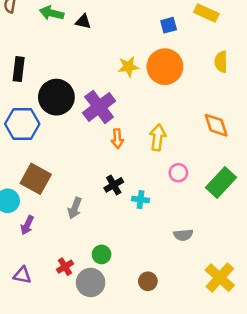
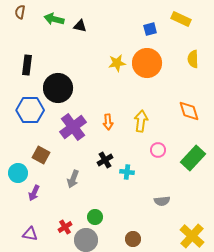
purple cross: (99, 107) -> (73, 127), moved
brown square: (36, 179) -> (41, 155), size x0.7

